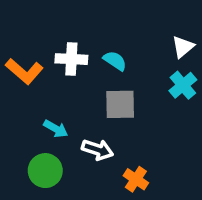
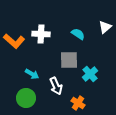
cyan semicircle: (115, 61) -> (78, 34), moved
cyan cross: (183, 85) -> (90, 74), moved
white arrow: (98, 150) -> (56, 86), turned 48

